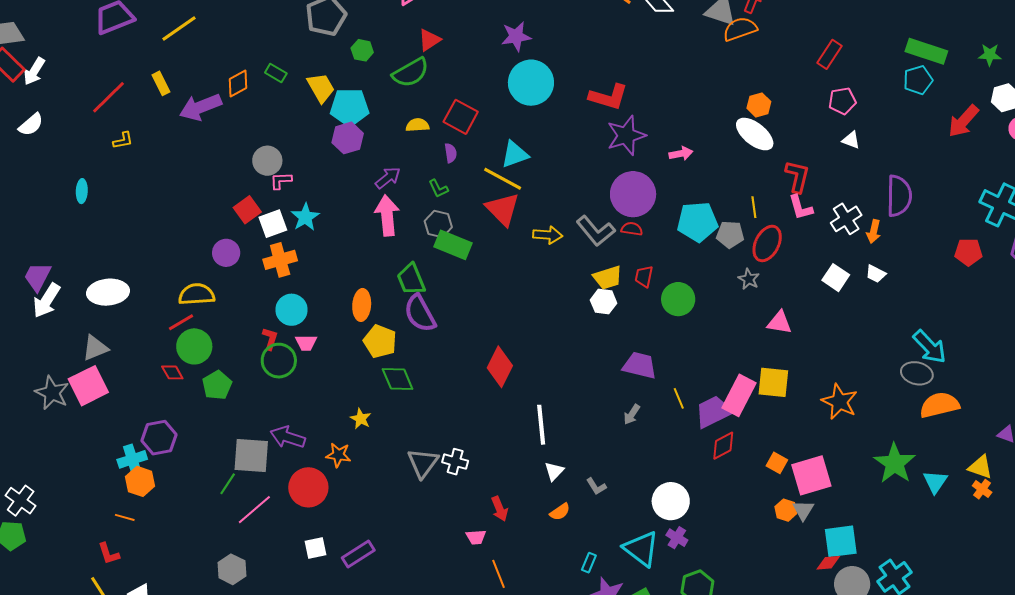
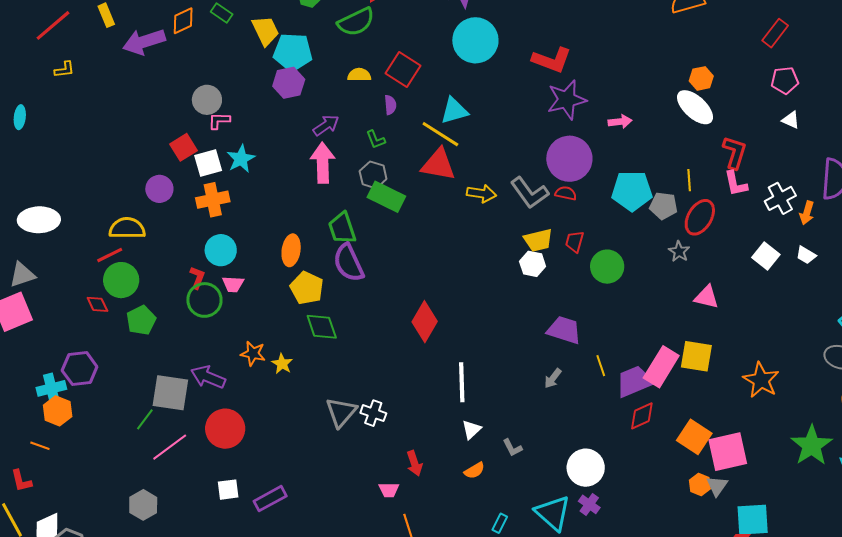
red triangle: (503, 209) -> (438, 165), turned -39
orange star: (338, 455) -> (253, 354), moved
orange square: (777, 463) -> (694, 437), size x1.6

